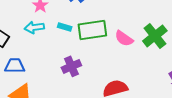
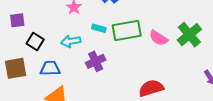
cyan arrow: (34, 27) -> (71, 41), moved
purple cross: (71, 66) -> (96, 61), moved

